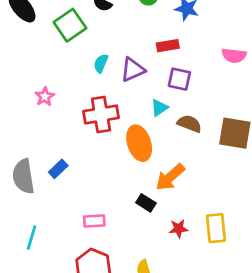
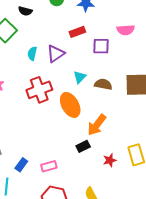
purple square: (179, 79) -> (101, 46), moved
blue rectangle: (58, 169) -> (21, 165), moved
black rectangle: (146, 203) -> (83, 146), turned -48

